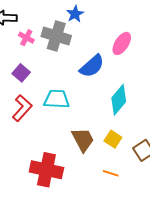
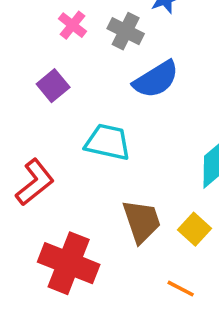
gray cross: (56, 36) -> (126, 31), size x0.7
blue semicircle: (92, 66) -> (156, 79), moved
red L-shape: (22, 108) -> (35, 182), moved

